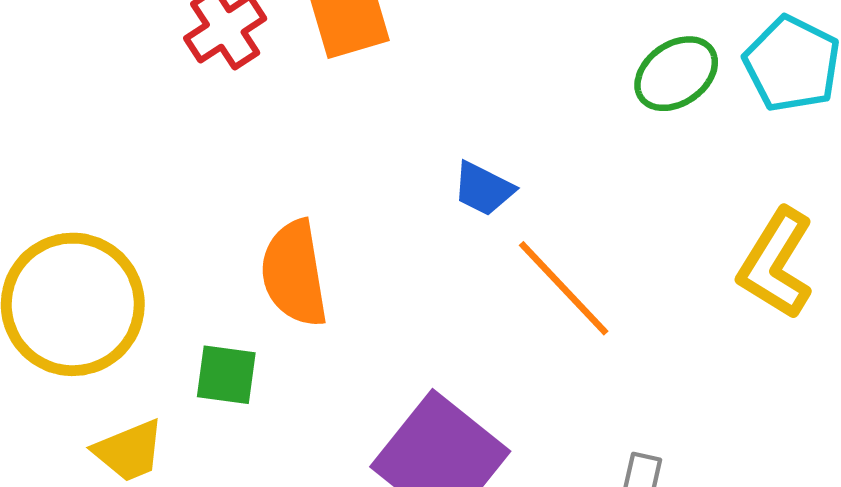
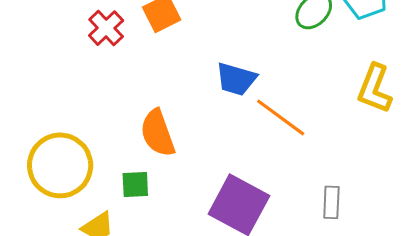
blue trapezoid: (483, 189) -> (236, 79), size x1.4

